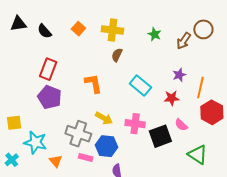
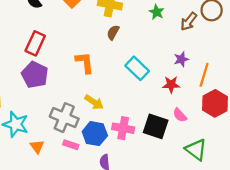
pink cross: (135, 124) -> (123, 128), moved
black square: (160, 136) -> (156, 126), turned 35

